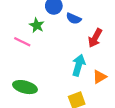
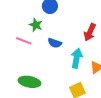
blue semicircle: (74, 19) -> (55, 43), moved

